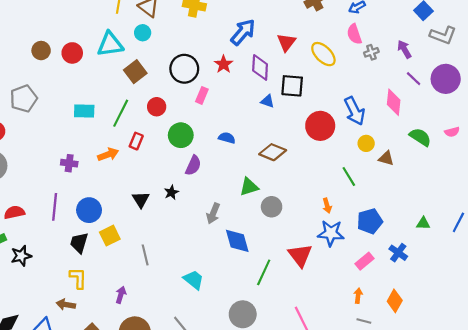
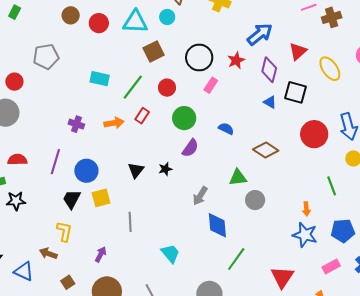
red triangle: (300, 255) -> (282, 277), moved

